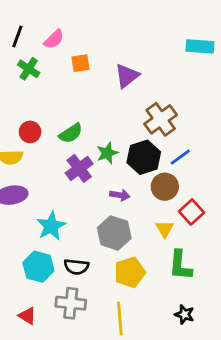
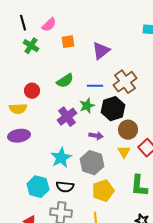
black line: (17, 36) -> (23, 23), turned -35
green semicircle: (71, 133) -> (65, 81), moved
blue line: (180, 157) -> (95, 86), moved, turned 35
cyan star: (51, 226) -> (61, 158), moved
yellow triangle: (165, 229) -> (124, 152), moved

